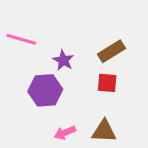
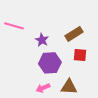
red square: (107, 83) -> (80, 55), moved
purple hexagon: (45, 90) -> (50, 63), moved

